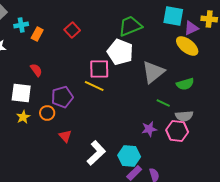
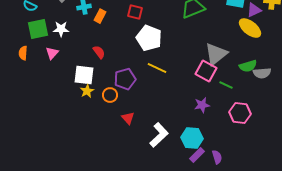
red square: (72, 30) -> (135, 12), turned -35
white pentagon: (120, 52) -> (149, 38), moved
pink square: (99, 69) -> (206, 71), moved, turned 30
gray semicircle: (184, 116) -> (262, 73), moved
yellow star: (23, 117) -> (87, 91), moved
purple star: (149, 129) -> (202, 105), moved

